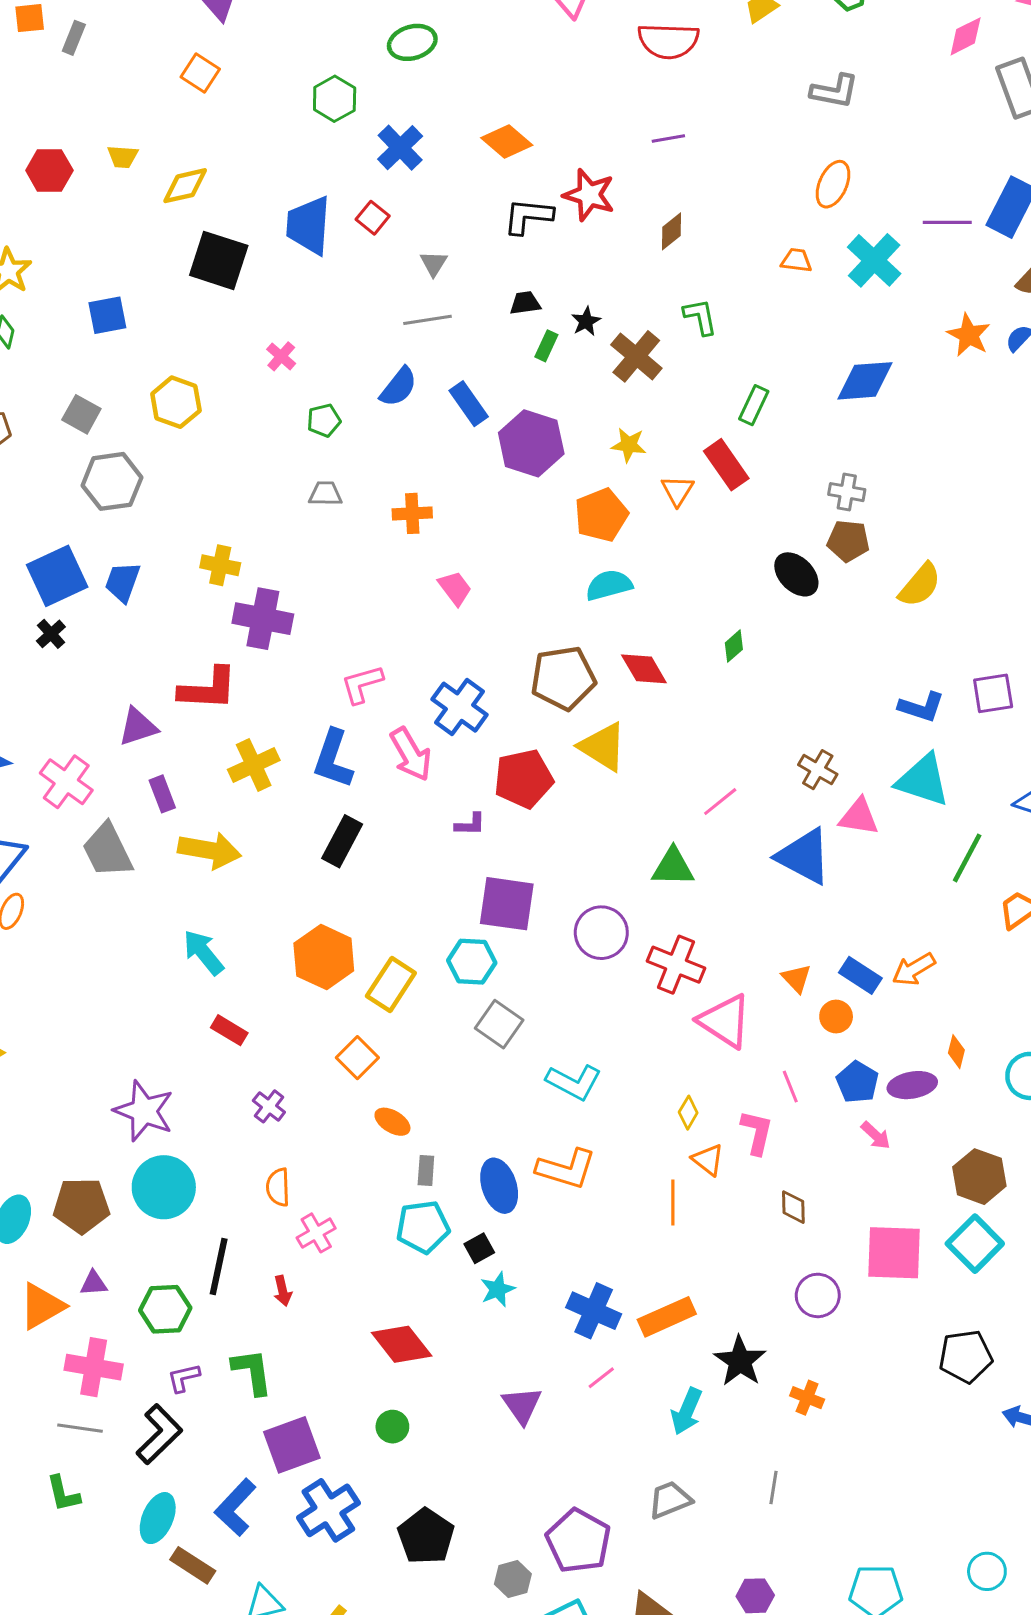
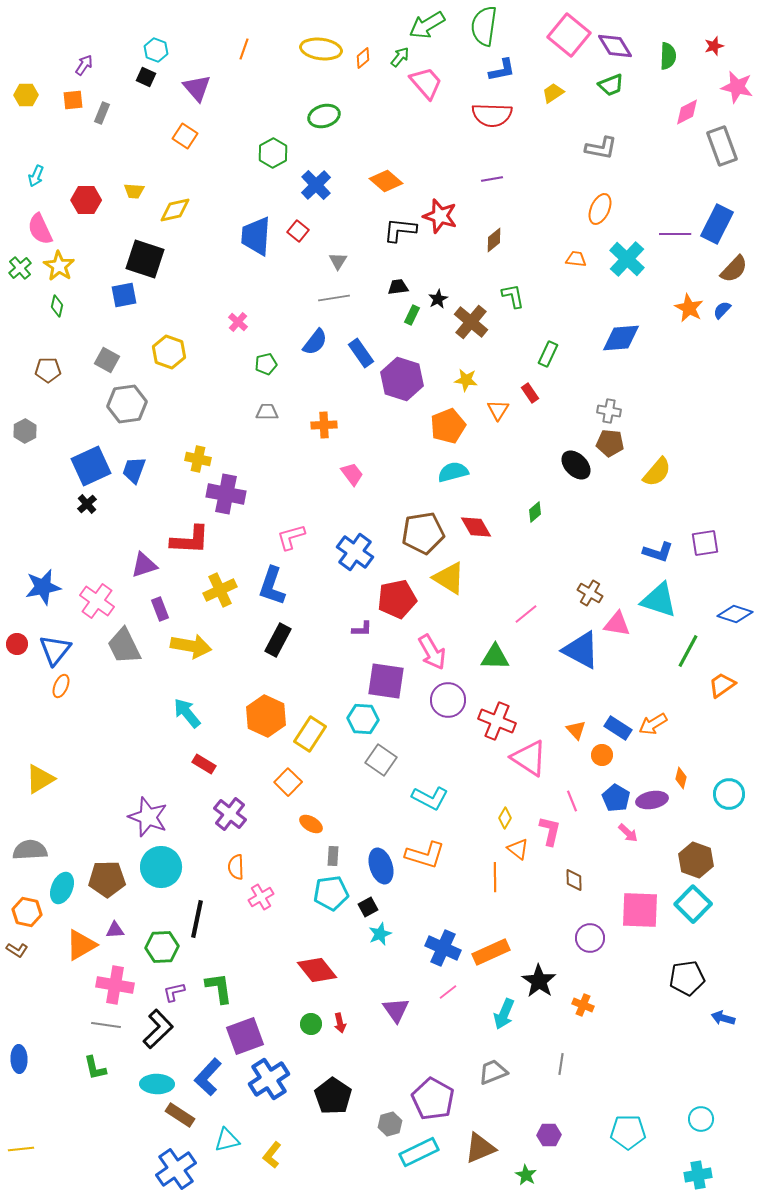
black square: (219, 260) -> (145, 259), moved
red rectangle: (726, 465) -> (530, 393), size x0.6
pink arrow: (411, 754) -> (432, 652), moved
purple cross: (269, 1106) -> (230, 814), size x1.5
red arrow: (283, 1291) -> (340, 1023), moved
cyan ellipse: (158, 1518) -> (157, 1084), turned 68

